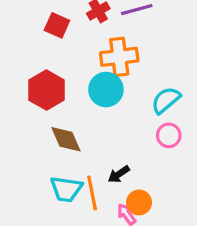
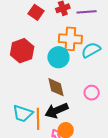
cyan semicircle: (166, 100) -> (91, 50), moved
brown diamond: (66, 139) -> (56, 87), moved
black arrow: (119, 174) -> (56, 111), size x1.6

